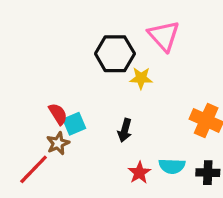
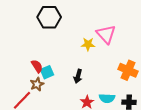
pink triangle: (164, 36) -> (106, 34), moved
black hexagon: (115, 54) -> (49, 17), moved

